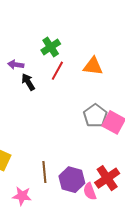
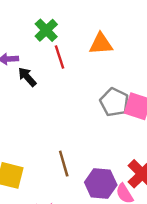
red line: (57, 71) -> (59, 57), turned -36
brown line: (44, 172) -> (64, 164), moved

